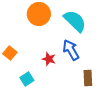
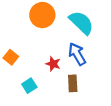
brown rectangle: (88, 78) -> (73, 83), moved

